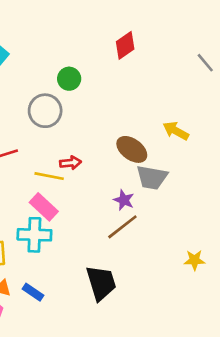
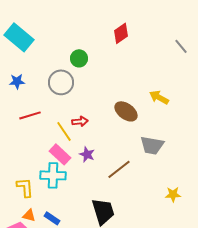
yellow line: (49, 176) -> (64, 131), turned 45
gray trapezoid: (152, 177) -> (152, 145), moved
purple star: (124, 200) -> (87, 154), moved

